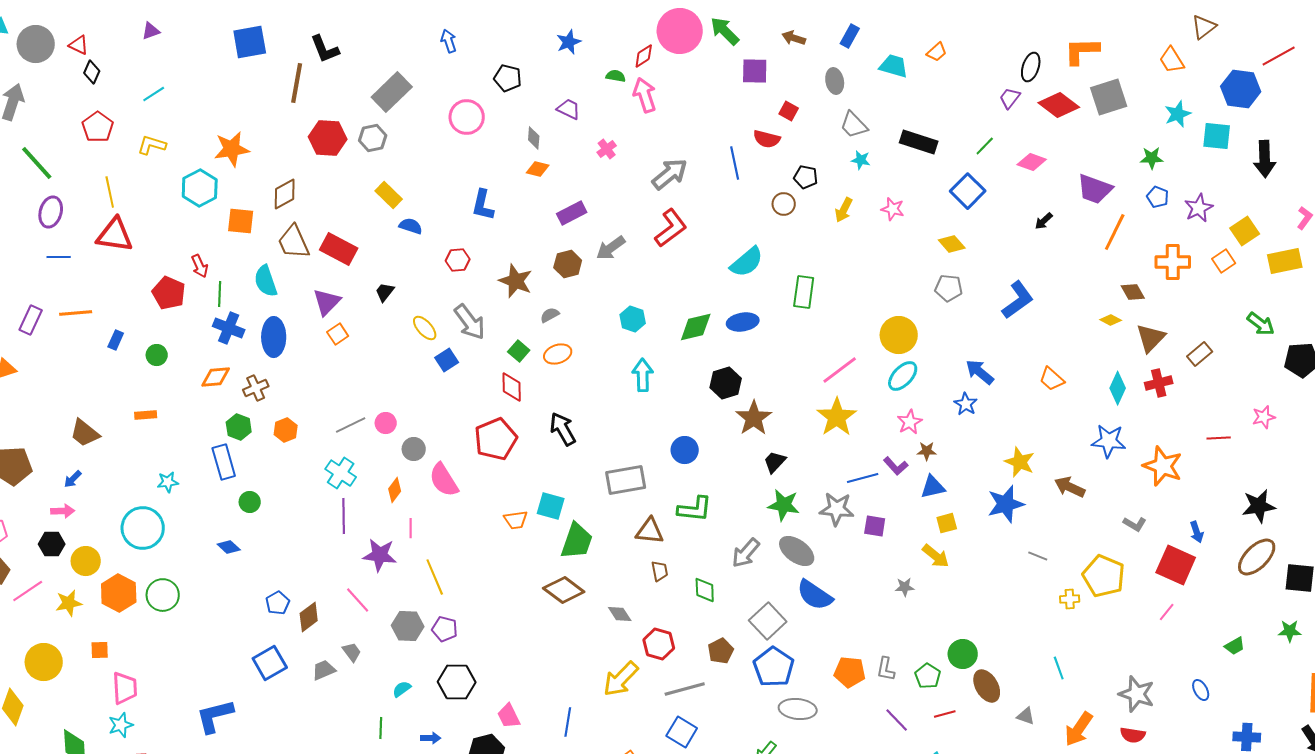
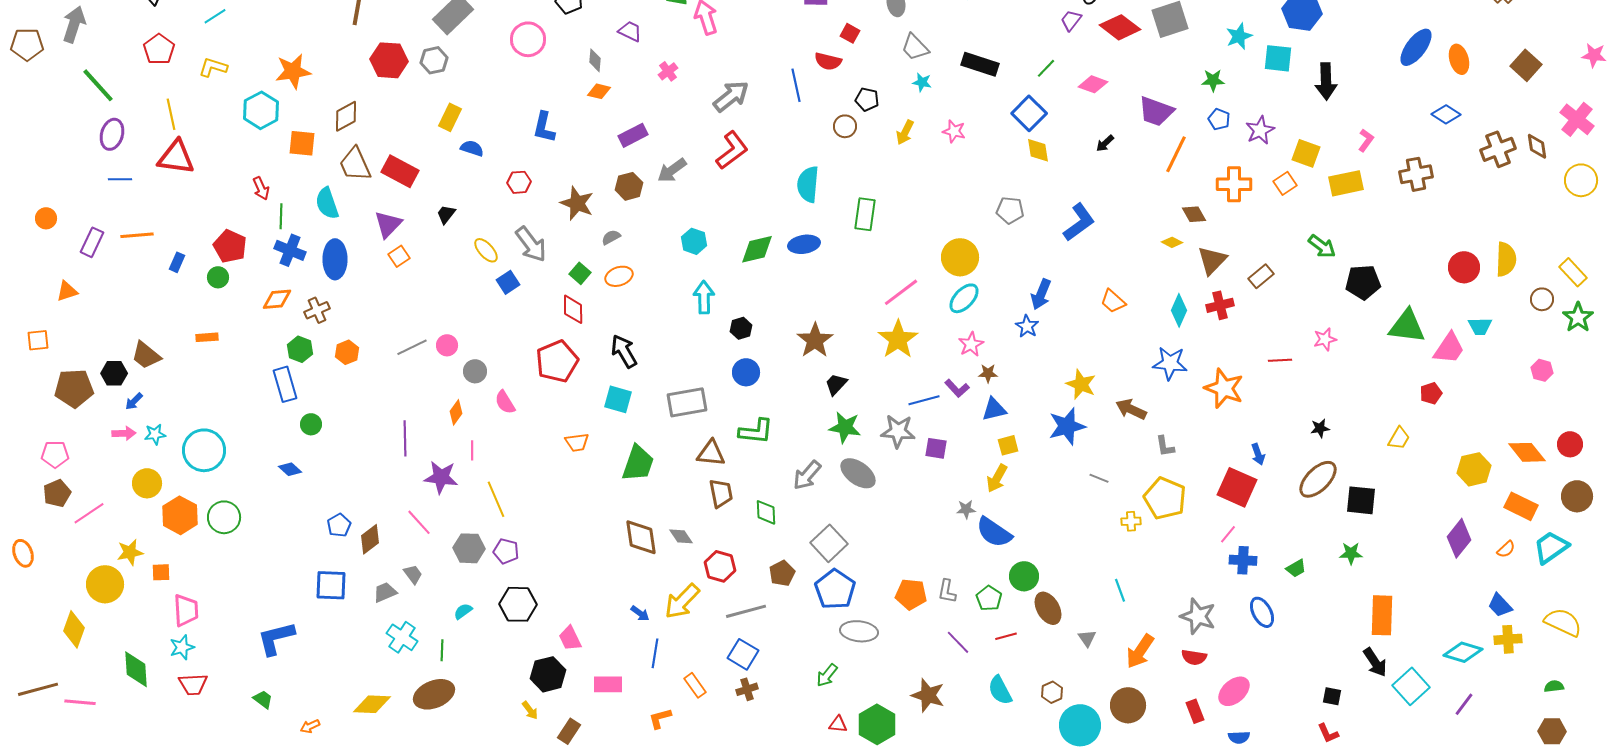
yellow rectangle: (389, 195) -> (450, 117), turned 72
yellow square: (1245, 231) -> (1306, 153), turned -36
yellow diamond: (952, 244) -> (1038, 150), moved, turned 32
cyan semicircle: (747, 262) -> (808, 184), turned 135
red pentagon: (169, 293) -> (230, 246), moved
blue arrow: (980, 372) -> (1041, 294), turned -108
black hexagon: (726, 383) -> (741, 328), moved, size x0.7
cyan cross: (341, 473) -> (402, 637), moved
pink semicircle: (444, 480) -> (505, 402), size x0.7
cyan star: (168, 482) -> (155, 434), moved
cyan square: (551, 506) -> (618, 399), moved
black star: (1259, 506) -> (1320, 428), size x0.6
gray L-shape: (1135, 524) -> (1165, 446), moved, turned 50
black hexagon: (52, 544) -> (114, 373), moved
yellow arrow: (936, 556) -> (997, 478), turned 80
brown trapezoid: (660, 571) -> (721, 493), size x1.4
brown diamond: (564, 590) -> (641, 537), moved, turned 45
blue semicircle: (815, 595) -> (994, 532), moved
yellow star: (69, 603) -> (130, 552), moved
blue square: (270, 663) -> (331, 585), turned 32
blue ellipse: (1201, 690) -> (1262, 612), size x1.4
gray triangle: (1026, 716) -> (1087, 638), turned 36
blue line: (568, 722) -> (655, 653), moved
blue cross: (1247, 737) -> (1243, 560), moved
blue arrow: (431, 738) -> (640, 613), moved, turned 36

